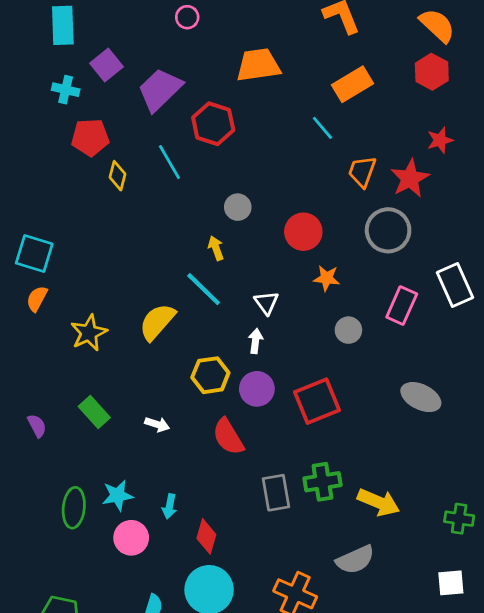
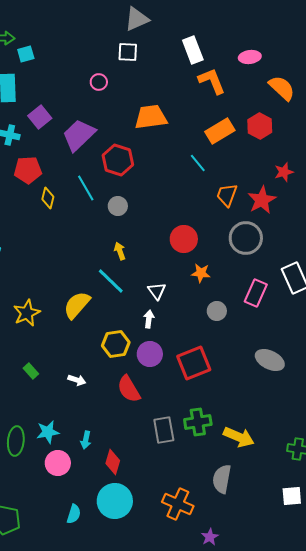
red hexagon: (432, 72) -> (260, 126), moved
gray circle: (238, 207) -> (118, 206), moved
green rectangle: (94, 412) -> (31, 371), size x0.7
gray semicircle: (355, 560) -> (222, 479), turned 124

